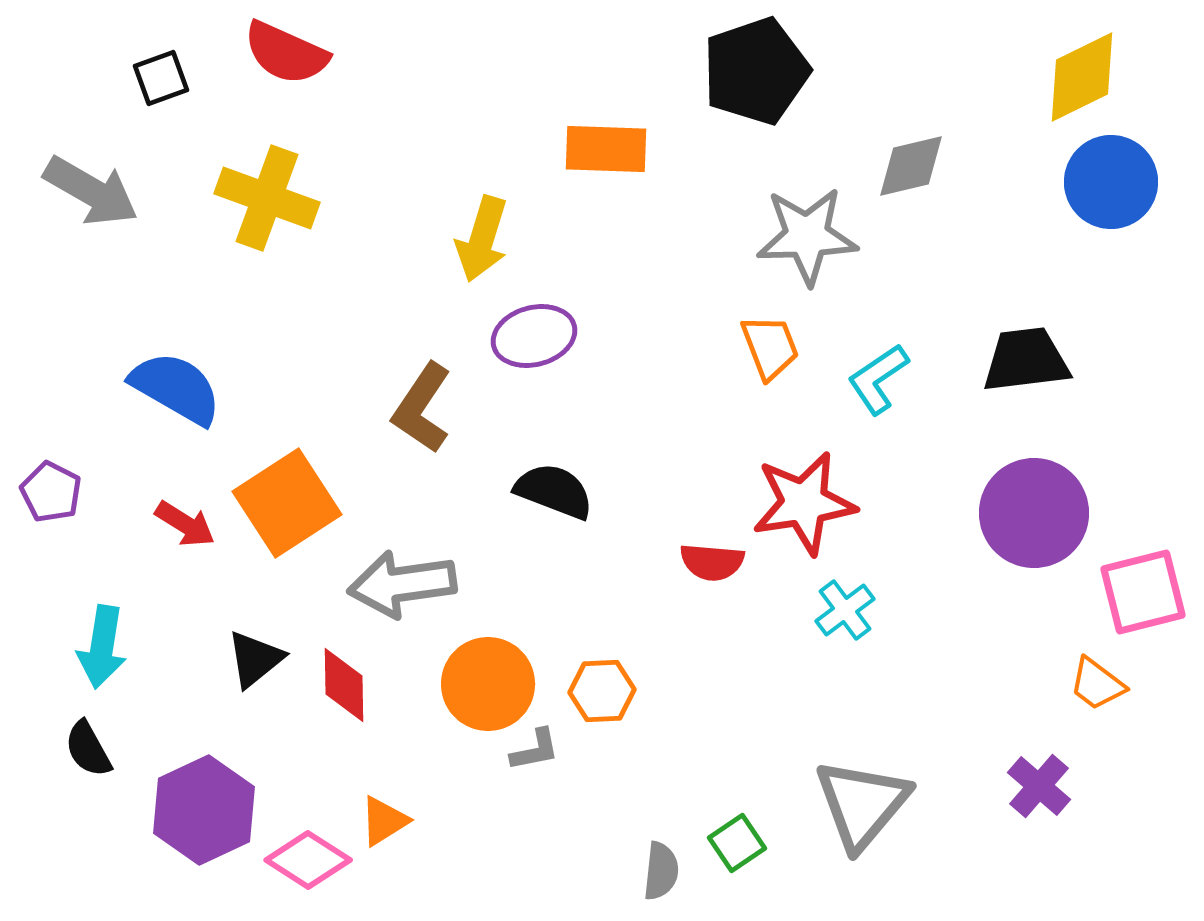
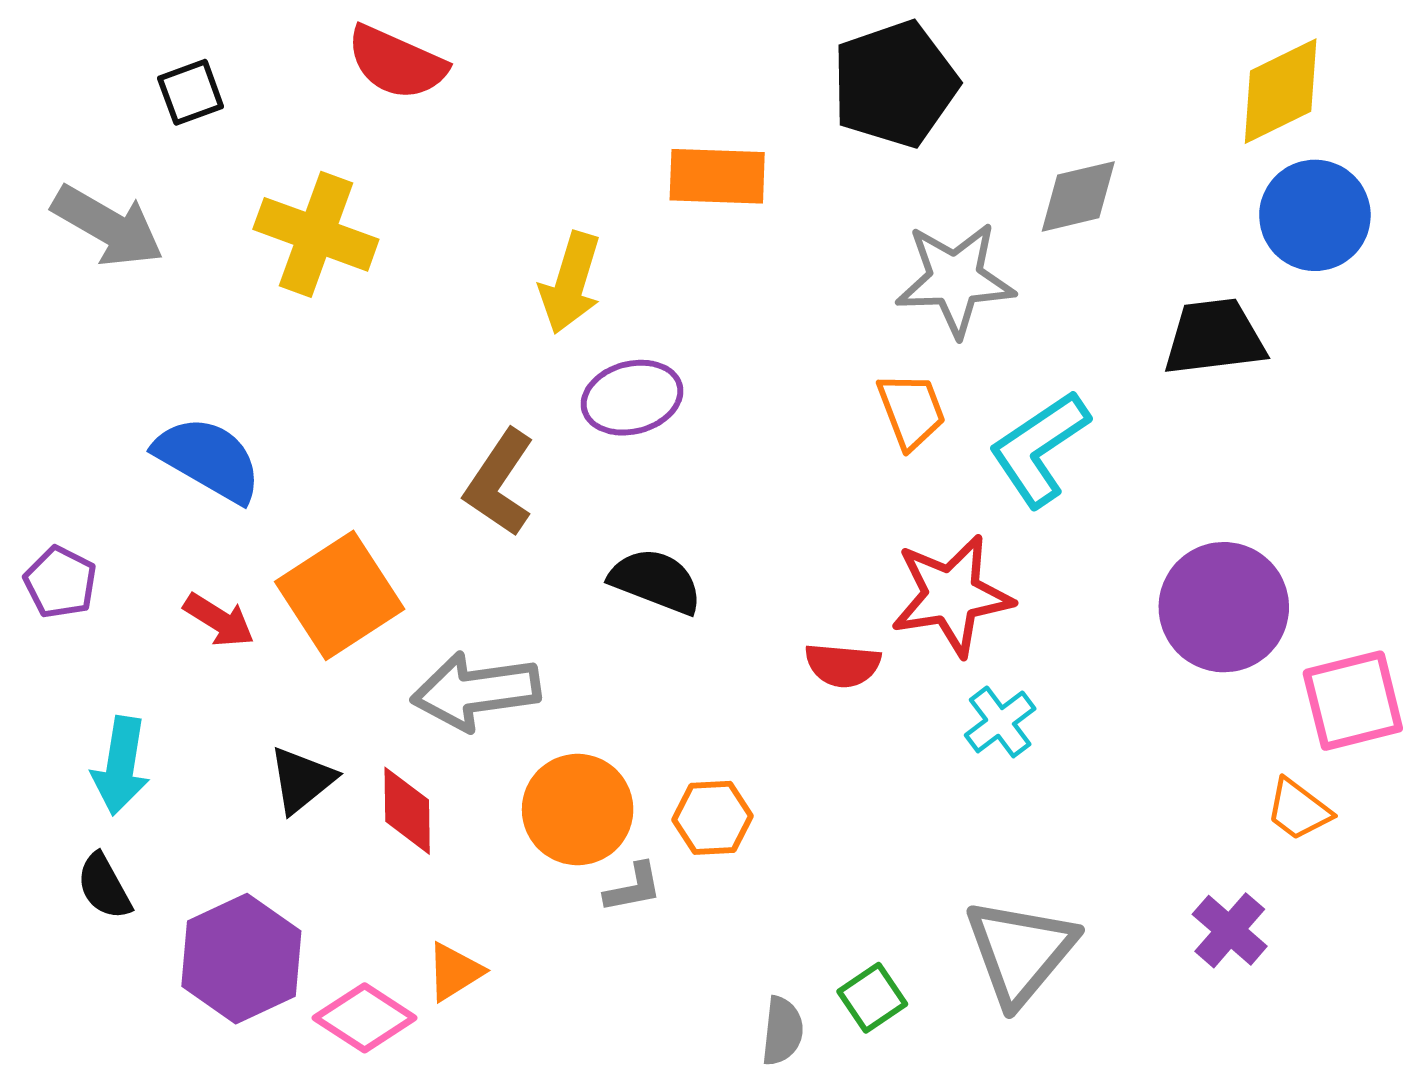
red semicircle: (286, 53) -> (396, 63), moved
black trapezoid: (1026, 360) -> (1214, 337), moved
cyan L-shape: (878, 379) -> (1039, 449), size x1.4

